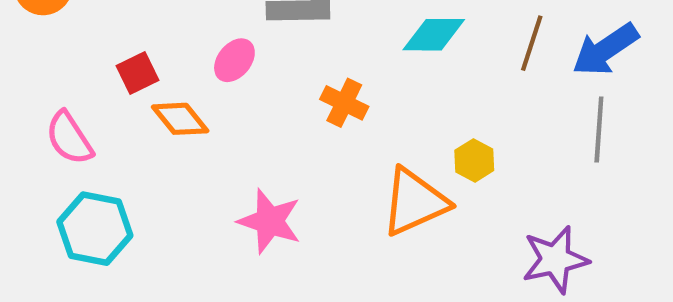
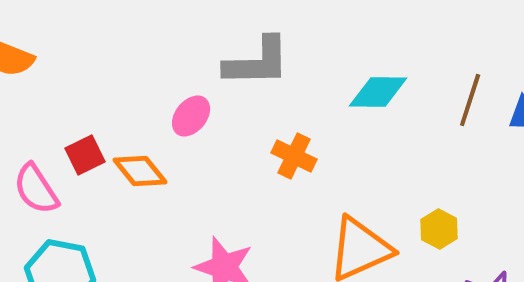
red square: (137, 73) -> (85, 155), moved
yellow hexagon: (474, 160) -> (439, 229), moved

